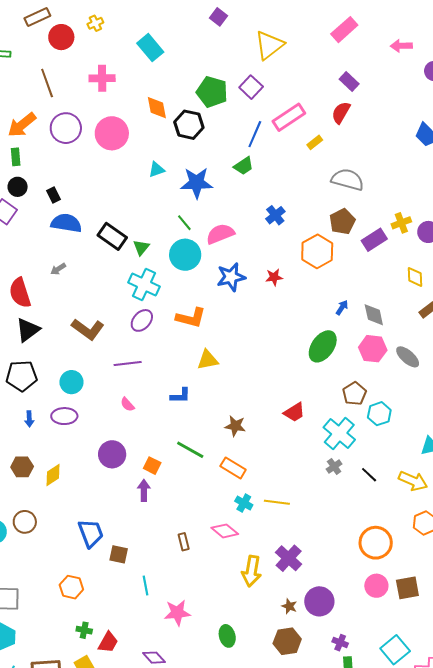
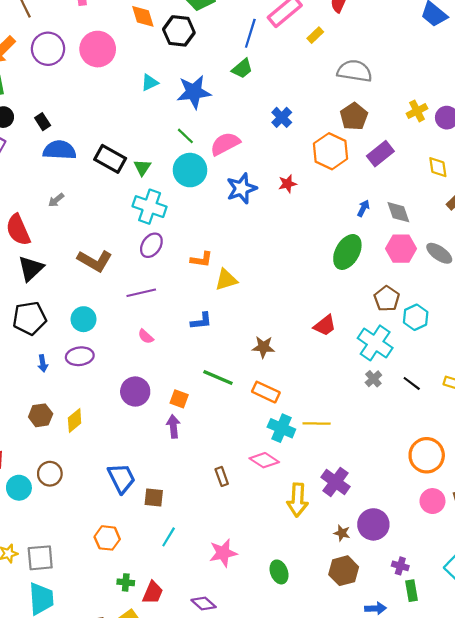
purple rectangle: (374, 240) -> (380, 154), moved
orange L-shape: (191, 318) -> (201, 260), moved, size x0.7
cyan cross: (244, 503) -> (281, 428), size x1.4
cyan line: (145, 586) -> (169, 537), moved, turned 48

